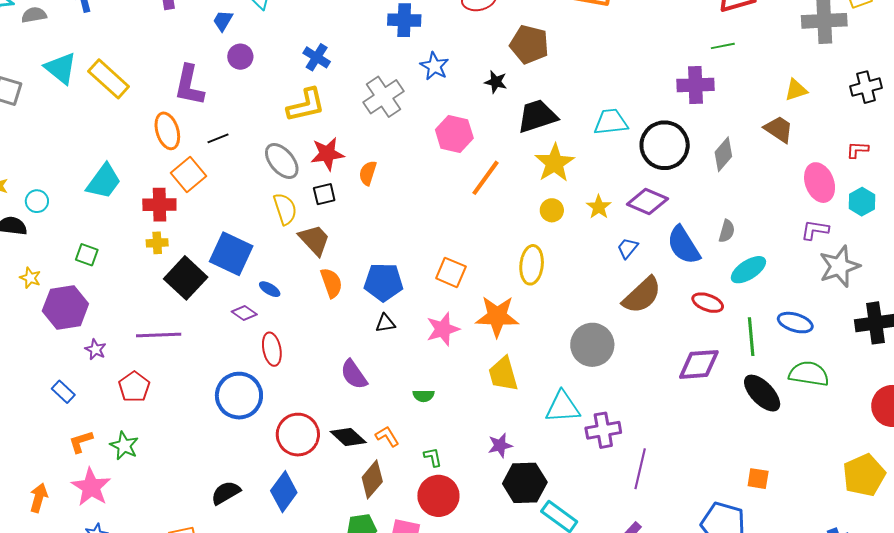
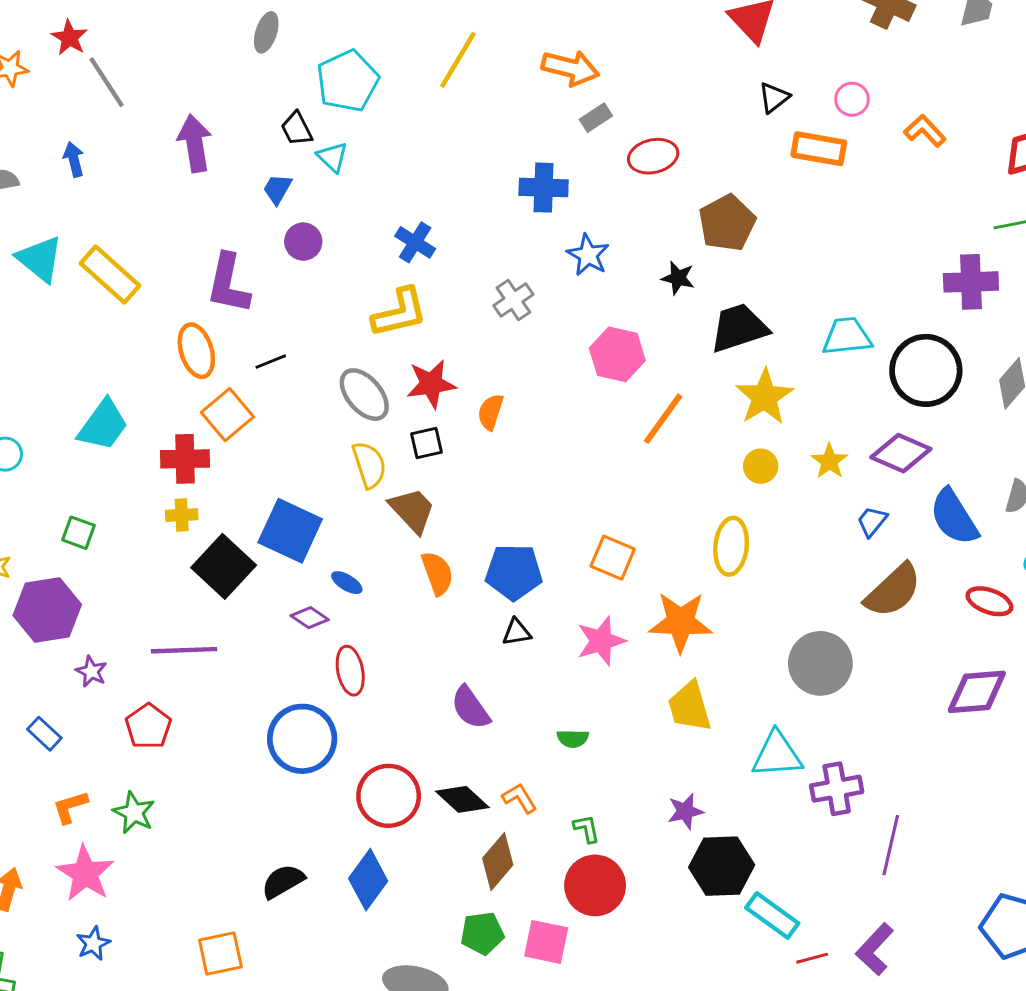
brown pentagon: (529, 44) -> (727, 223), turned 30
gray cross: (384, 97) -> (513, 300), size x0.7

